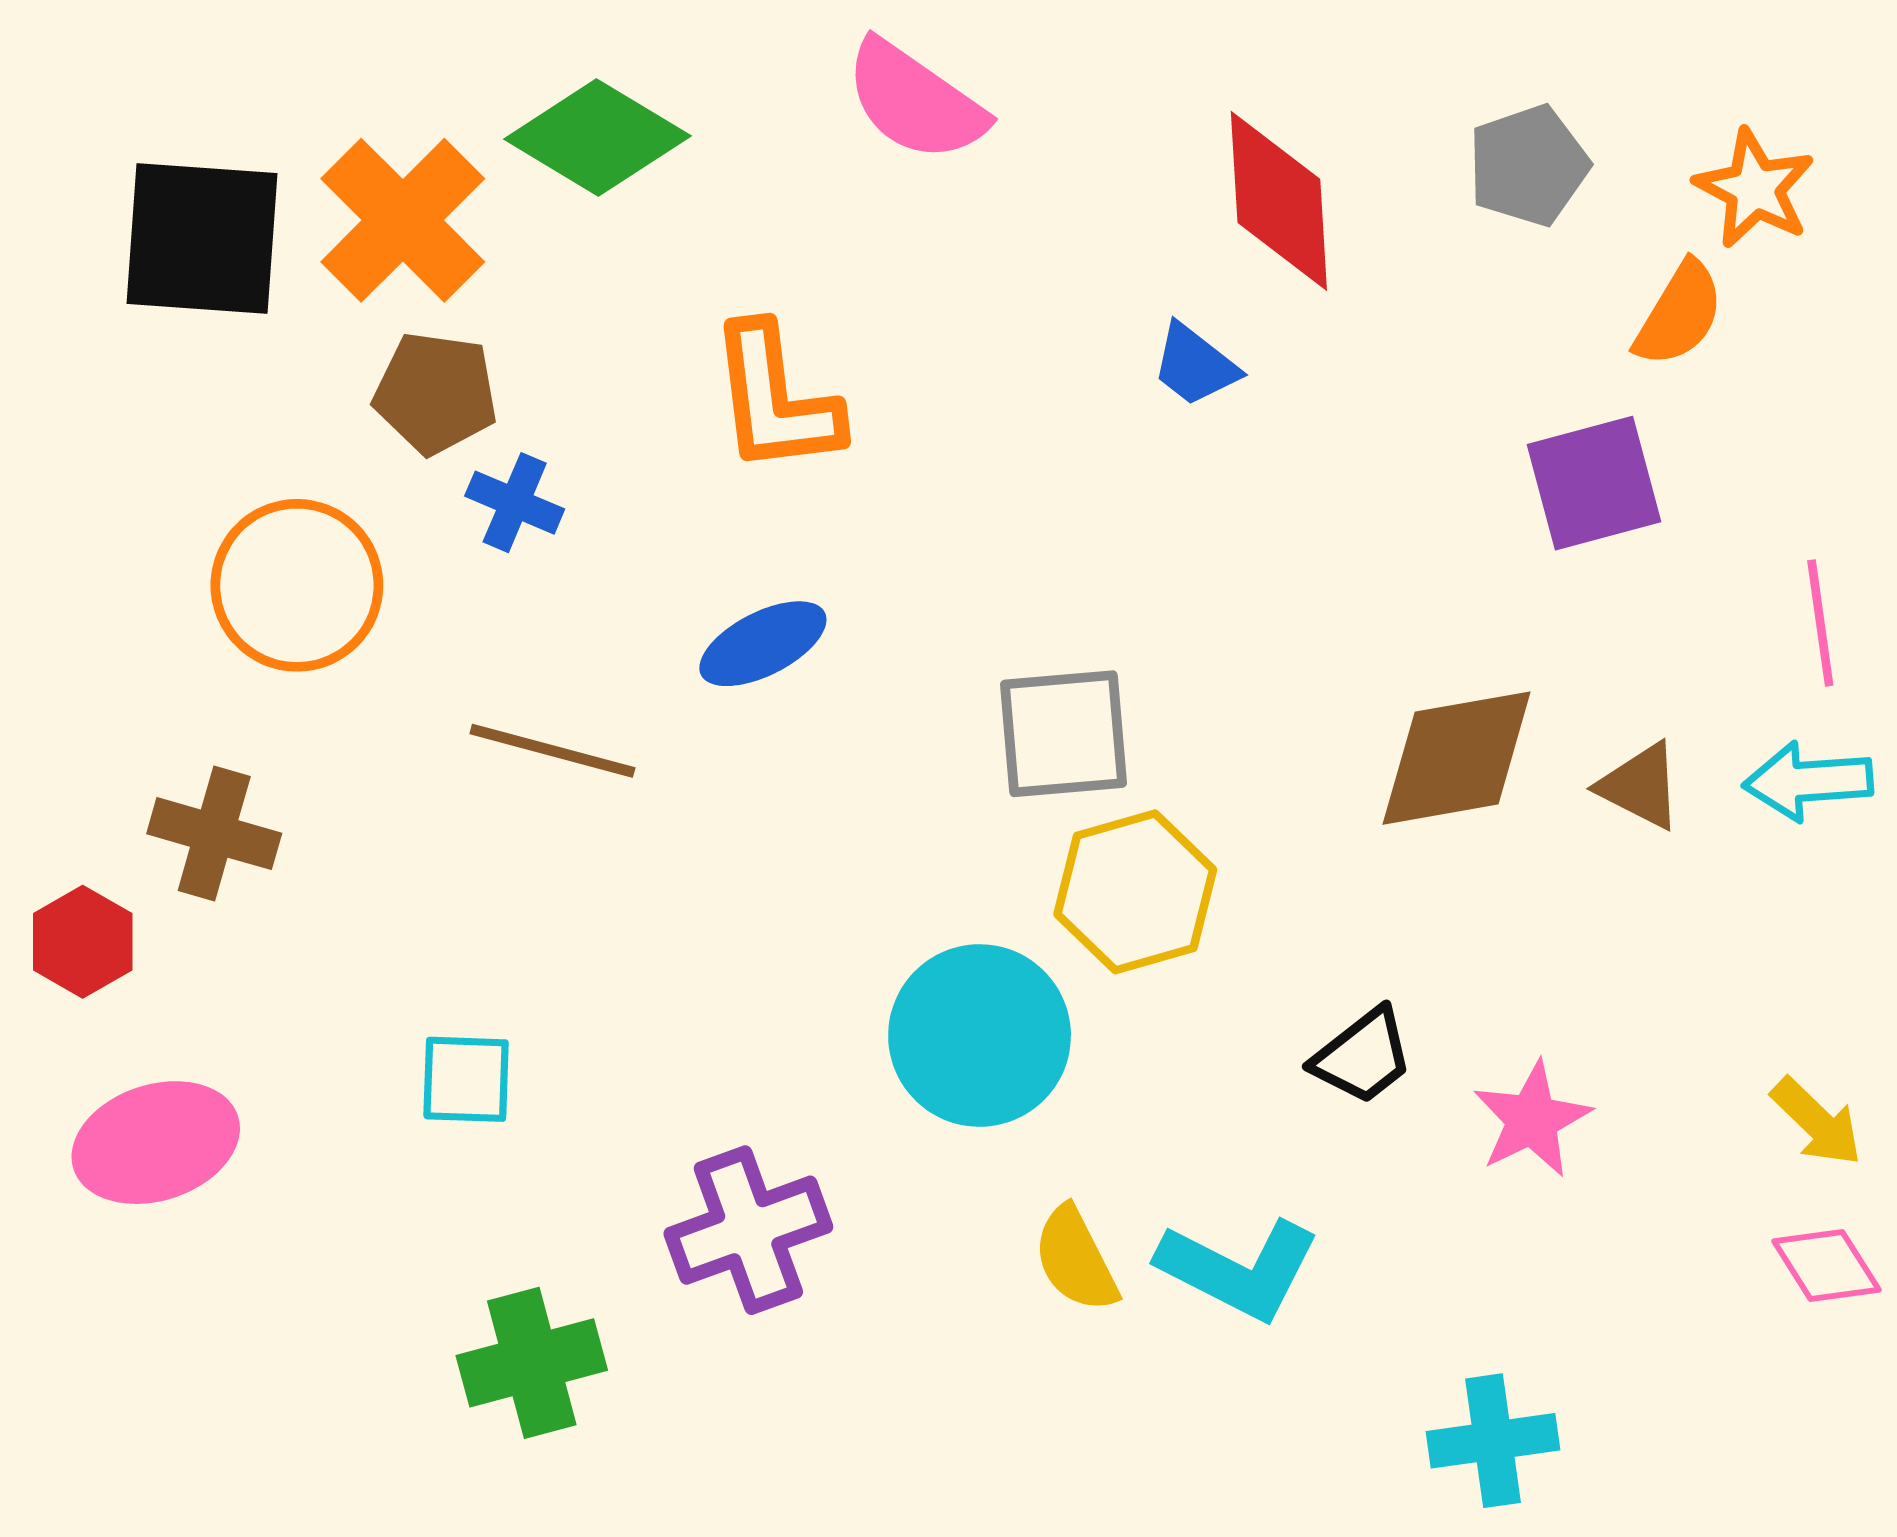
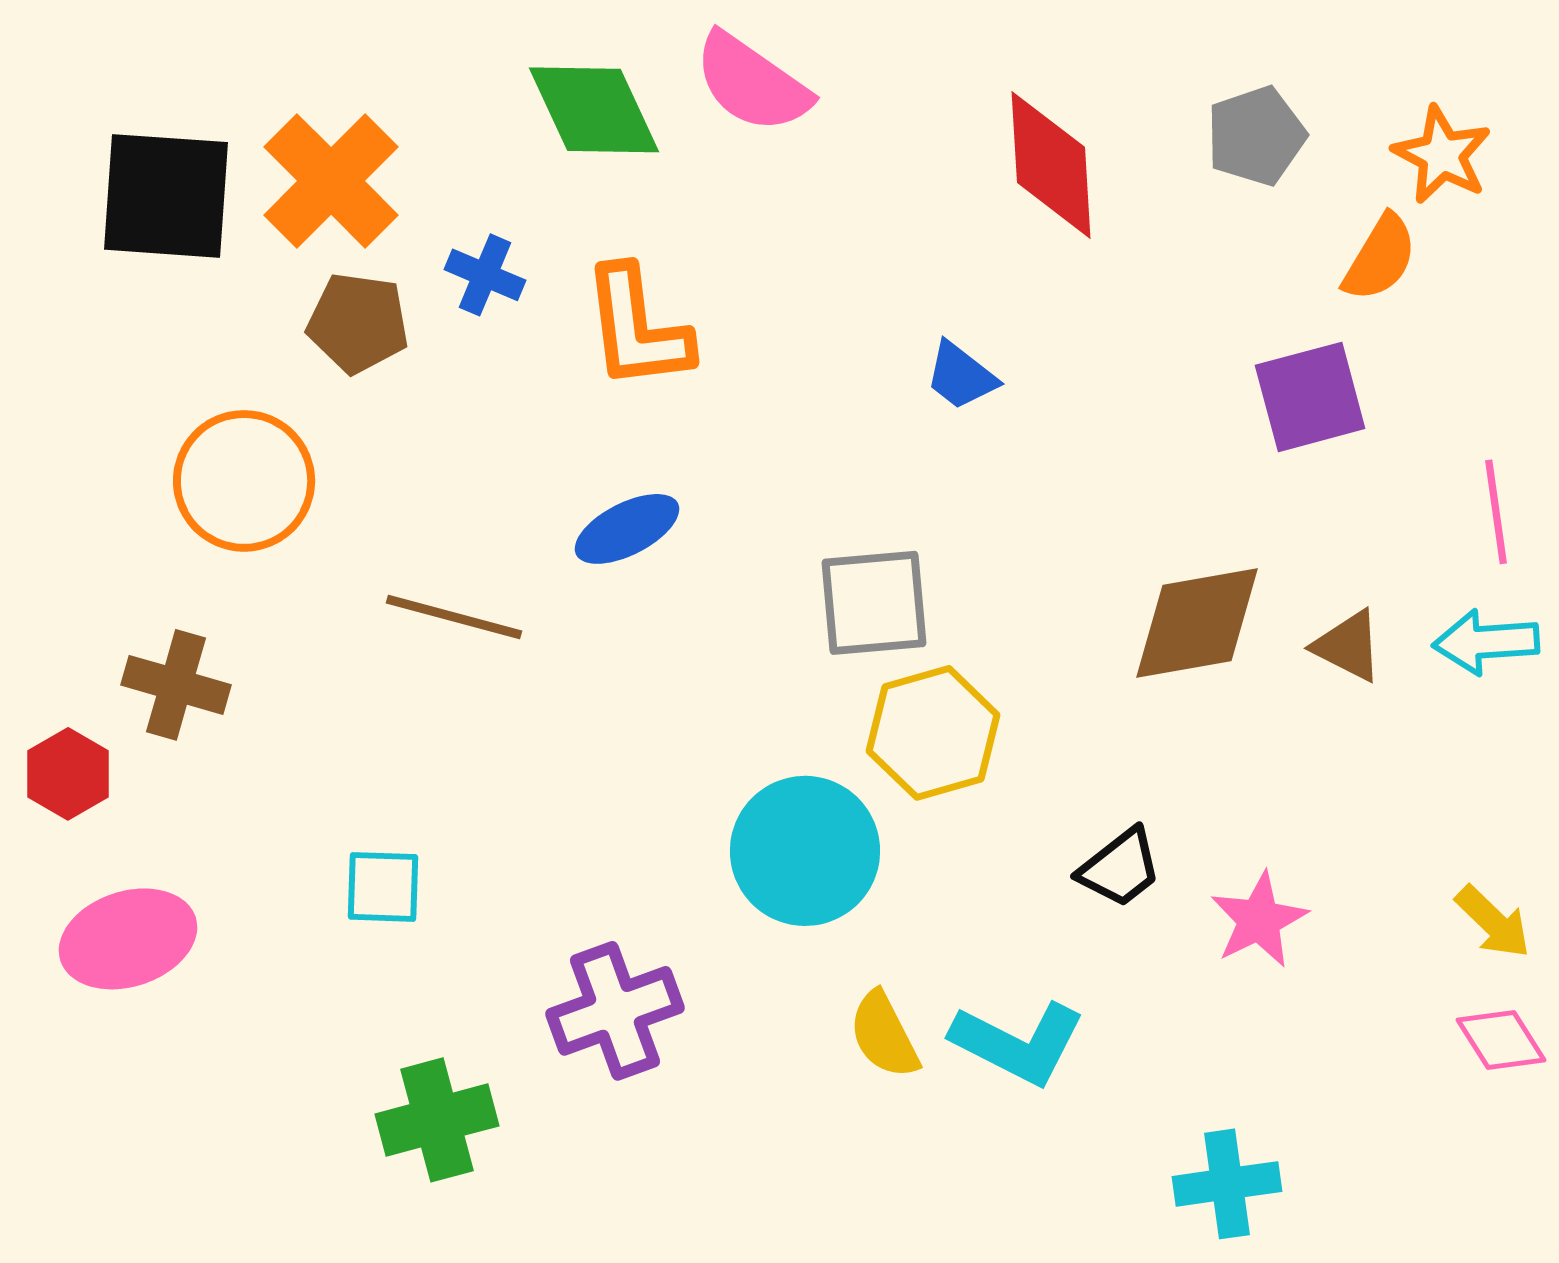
green diamond: (597, 138) -> (594, 110), moved, turned 34
blue trapezoid: (1195, 365) -> (961, 376), moved
blue cross: (515, 503) -> (485, 275), moved

